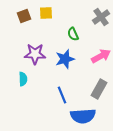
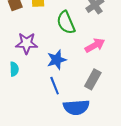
green semicircle: (73, 34) -> (66, 23), size x1.6
blue star: (65, 59) -> (57, 60), moved

